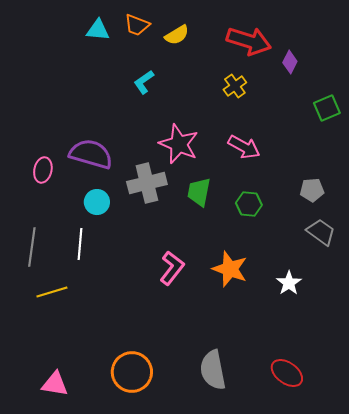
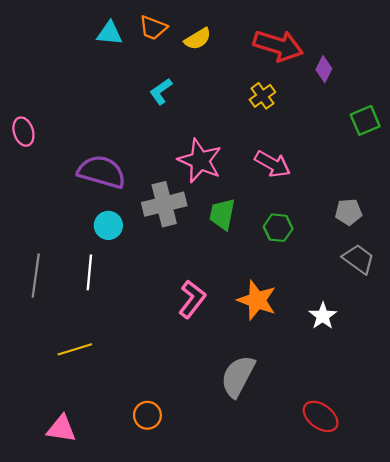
pink ellipse: (43, 170) -> (23, 132), moved, turned -30
yellow line: (52, 292) -> (75, 349), moved
gray semicircle: (213, 370) -> (238, 376), moved, turned 39
orange circle: (132, 372) -> (147, 415), size x0.6

